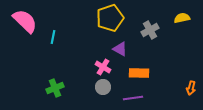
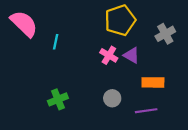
pink cross: (103, 67) -> (109, 55), moved

